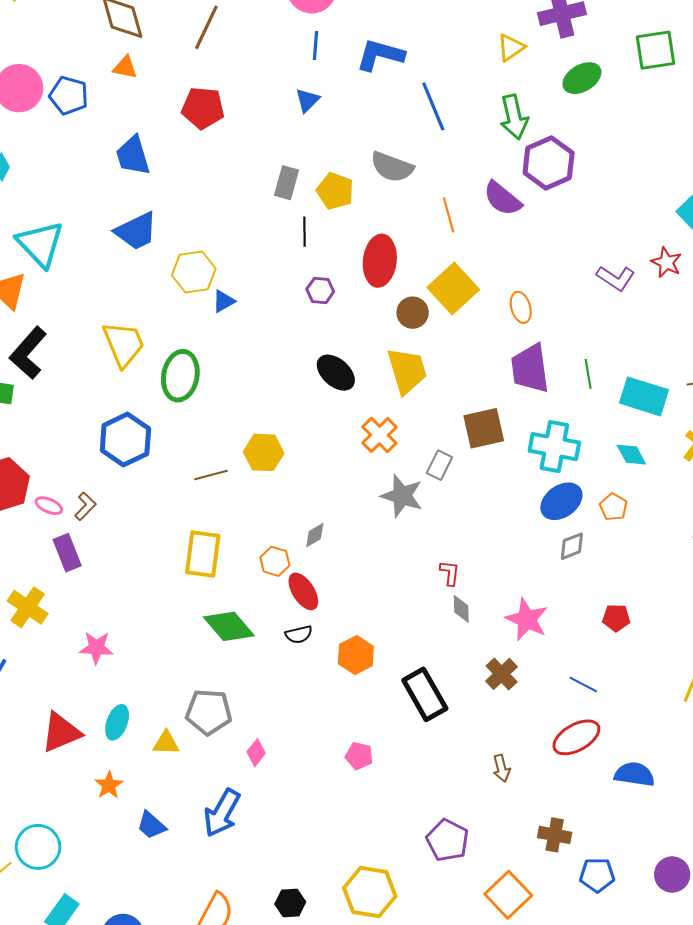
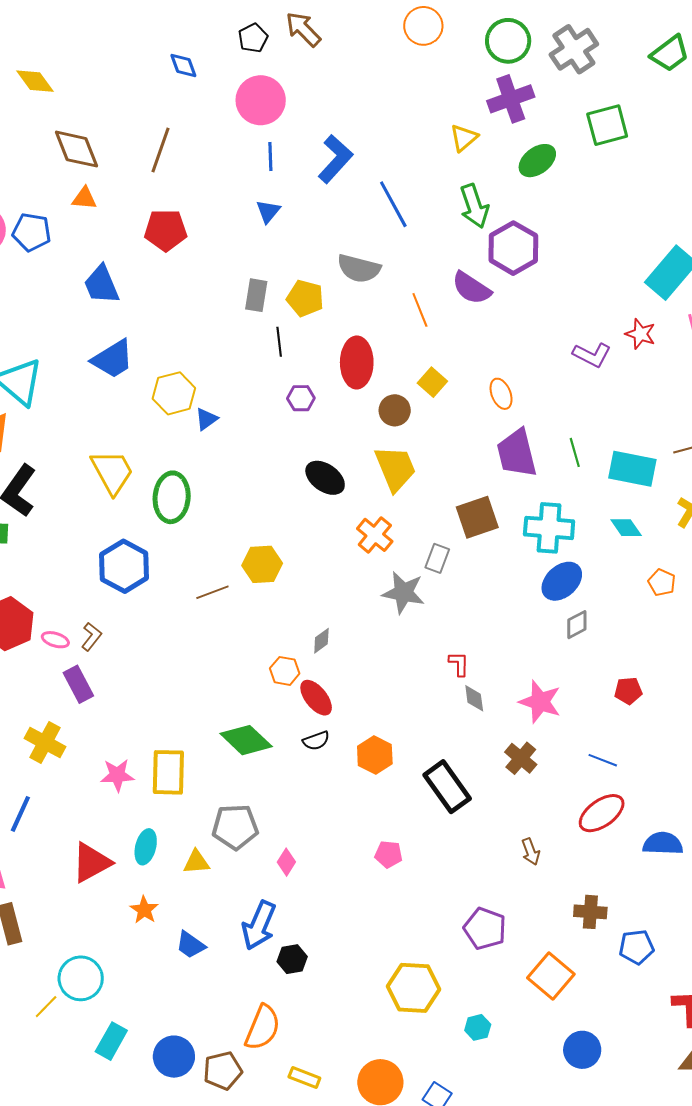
blue L-shape: (380, 55) -> (335, 159), turned 123
yellow square: (453, 288) -> (432, 382), size x0.6
orange pentagon: (613, 507) -> (662, 582), moved
yellow rectangle: (203, 554) -> (168, 772), moved
black hexagon: (290, 903) -> (292, 959), moved

